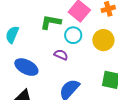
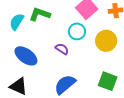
green L-shape: (51, 22) -> (40, 14), moved

